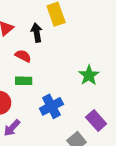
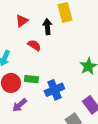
green rectangle: (24, 81) -> (31, 79), moved

